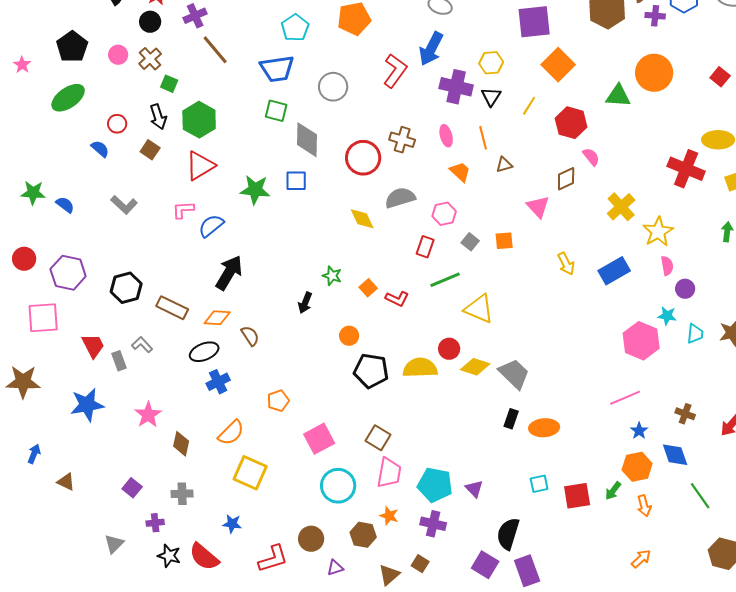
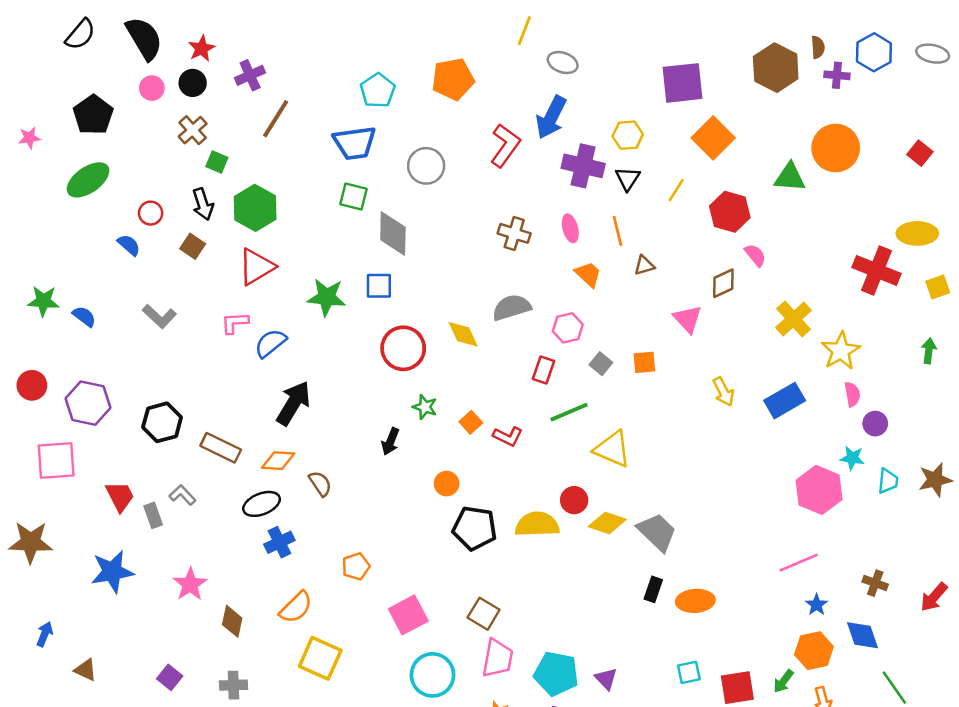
brown line: (215, 50) -> (276, 119), turned 72
pink circle: (118, 55) -> (152, 88), moved
pink star: (22, 65) -> (29, 138), turned 30
red circle: (363, 158) -> (403, 348), moved

